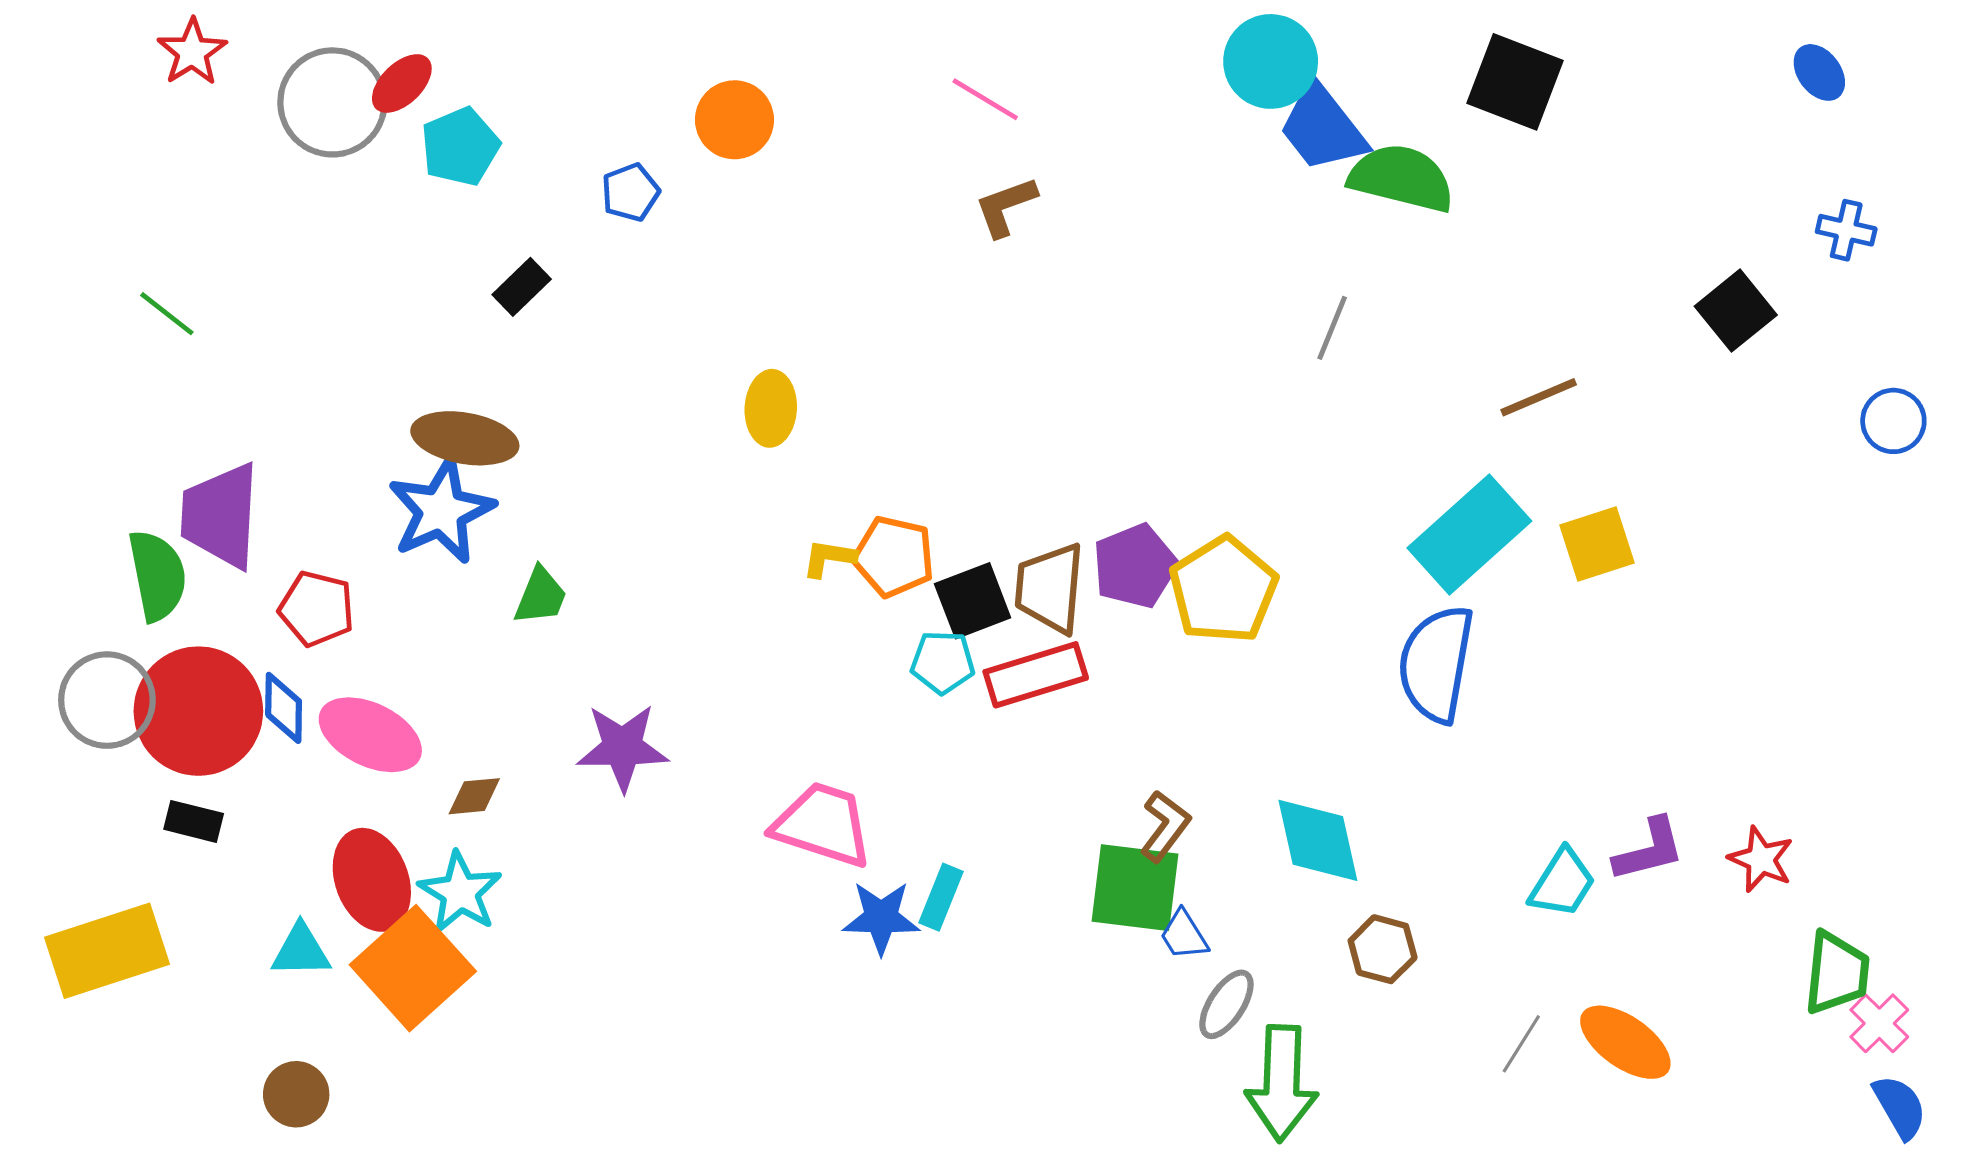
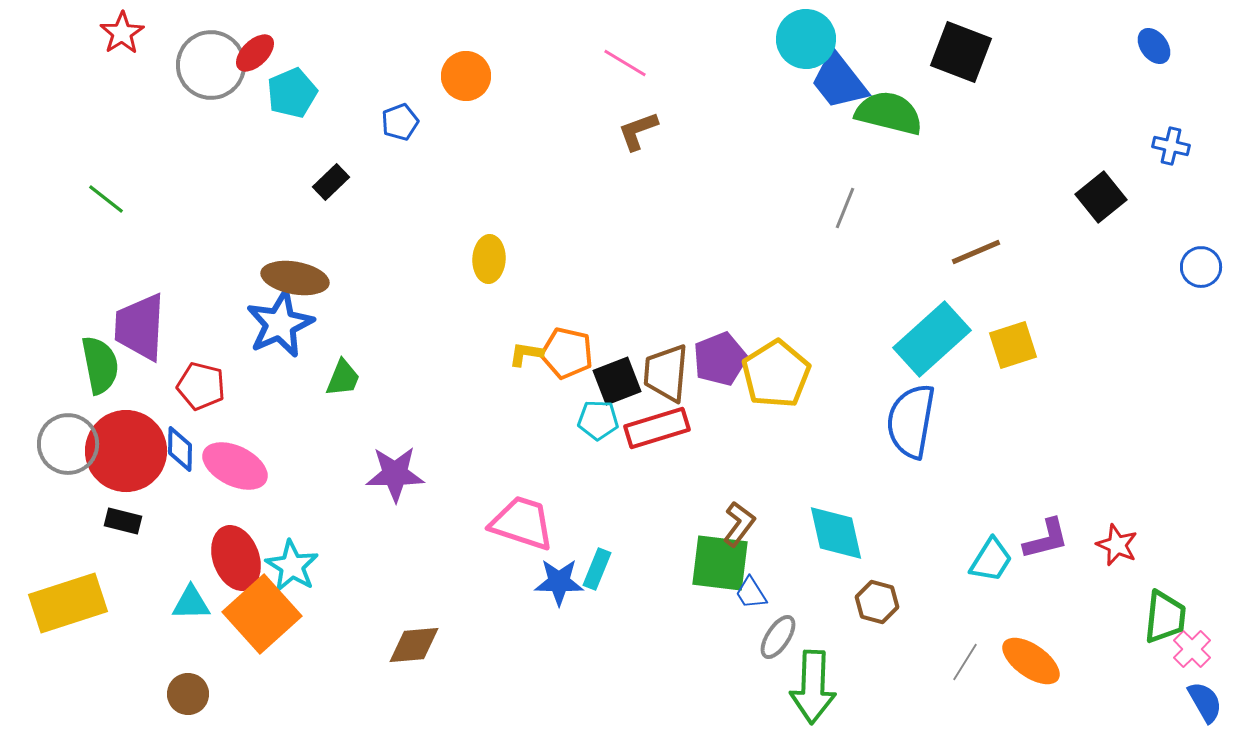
brown diamond: (474, 796) -> (414, 645), moved, size x1.5

